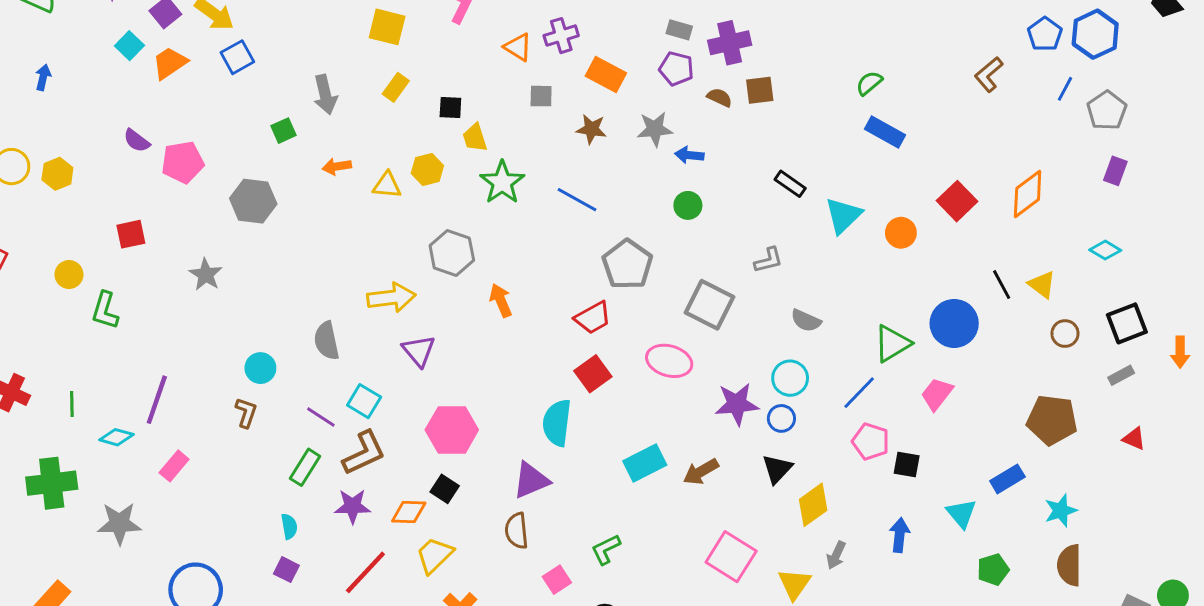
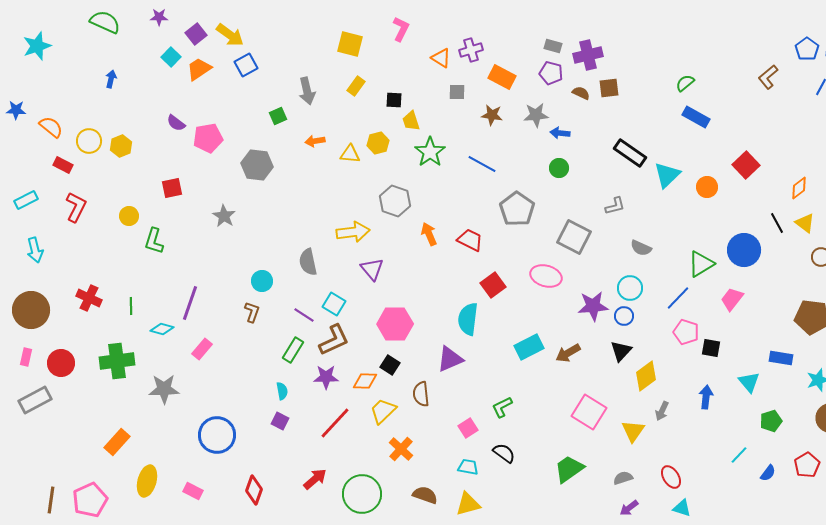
black rectangle: (790, 184) -> (630, 153), size x1.5
orange diamond: (1028, 194) -> (799, 188), moved, size x0.7
red trapezoid: (593, 318) -> (470, 240), moved, turned -124
blue rectangle: (1007, 479) -> (781, 358), turned 40
brown semicircle: (517, 531) -> (421, 394), moved

